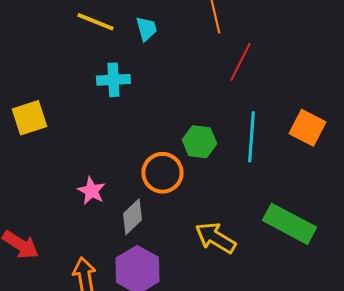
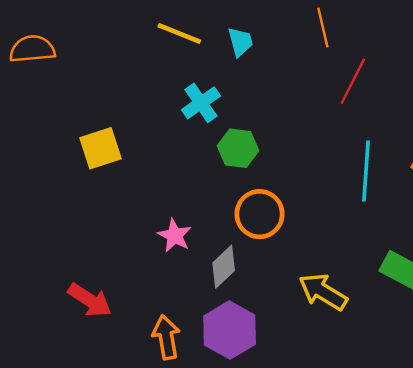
cyan cross: (113, 80) -> (201, 103), turned -32
green hexagon: (199, 142) -> (238, 148), moved

